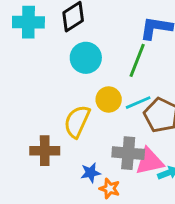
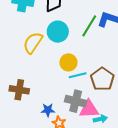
green line: (137, 60) -> (89, 26), moved
cyan line: (138, 103) -> (78, 75), moved
yellow semicircle: (77, 121) -> (33, 43), moved

